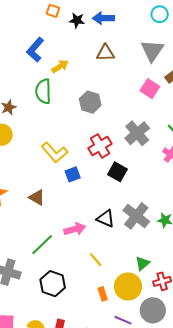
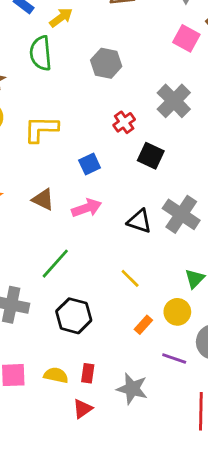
red cross: (100, 146) -> (124, 122), size x0.7
yellow L-shape: (55, 152) -> (41, 129), moved, turned 136
pink arrow: (75, 229) -> (87, 208), moved
yellow circle: (128, 287) -> (177, 312), size x0.7
orange rectangle: (103, 294) -> (143, 325), turned 64

